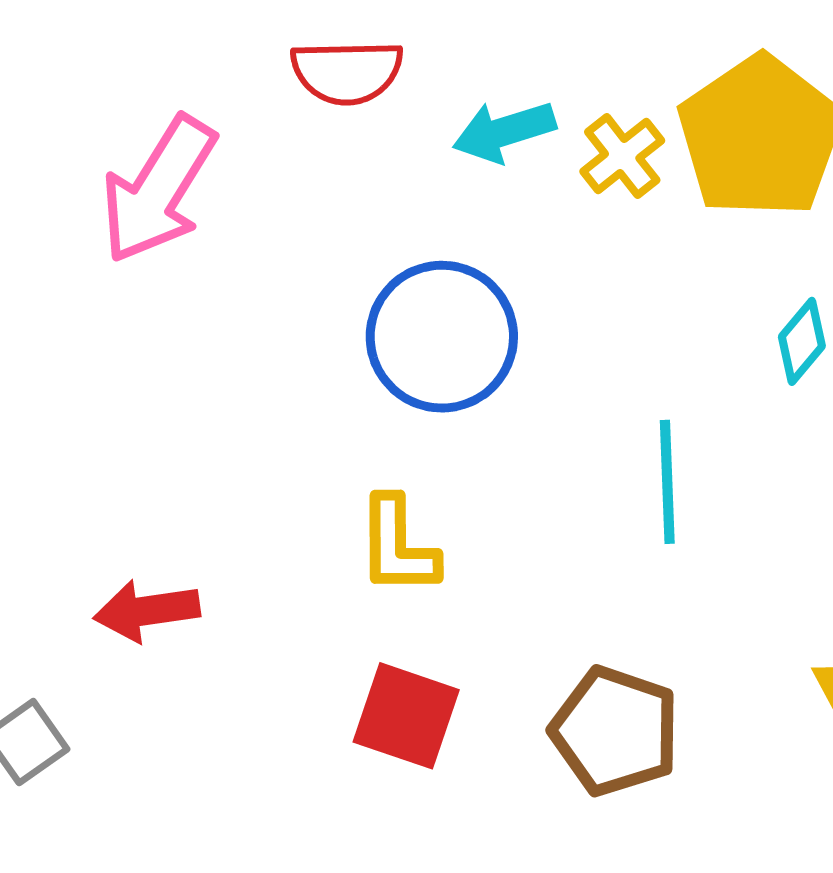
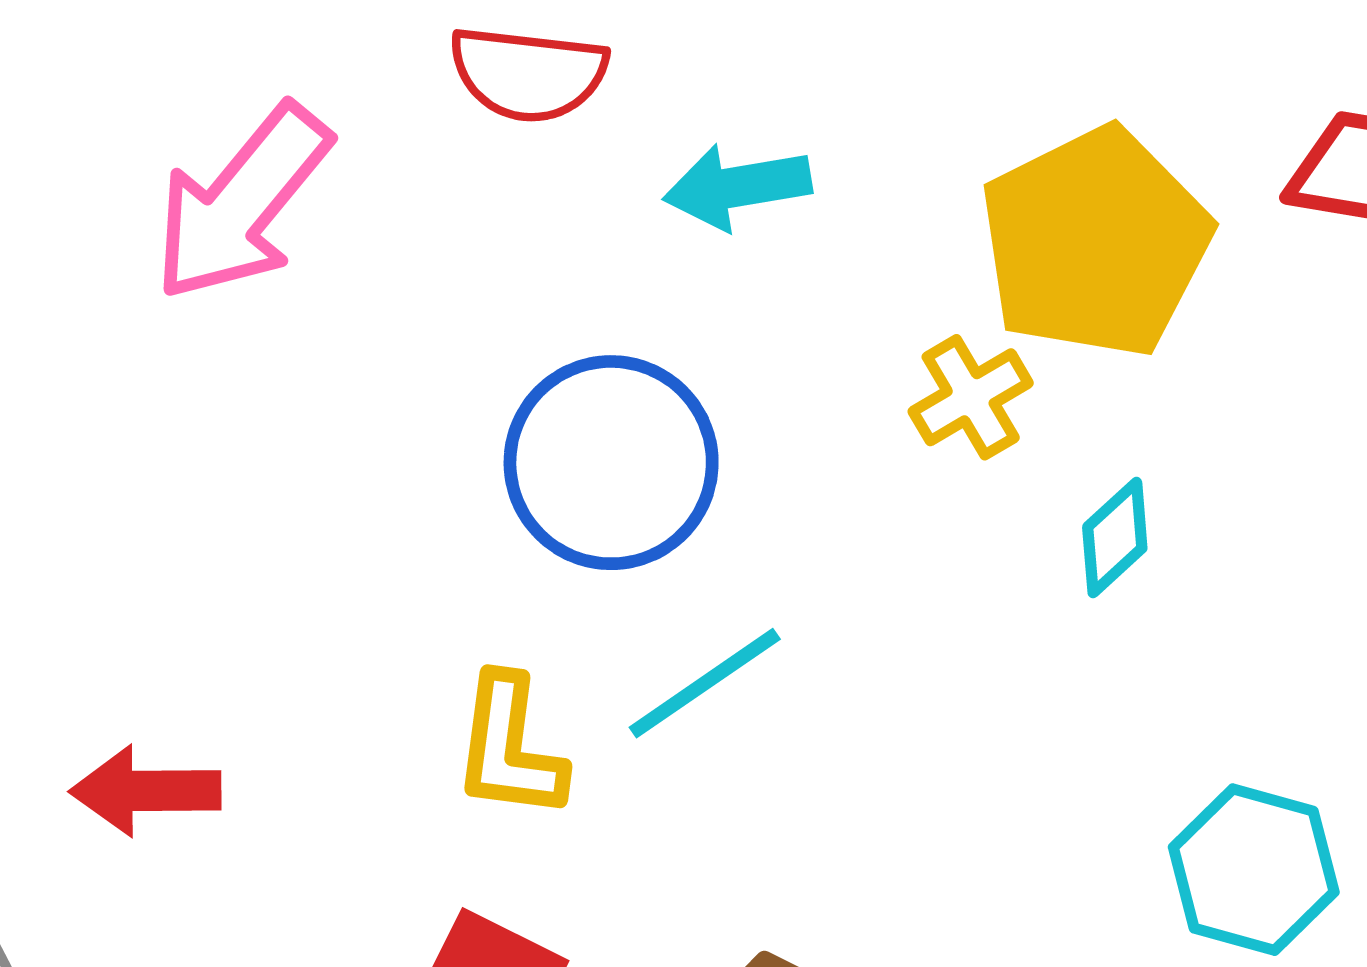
yellow cross: (622, 156) -> (971, 397), moved
cyan line: (667, 482) -> (705, 683), moved, turned 50

